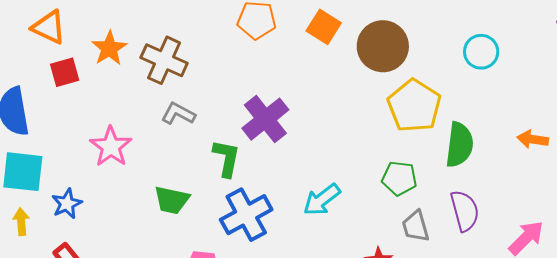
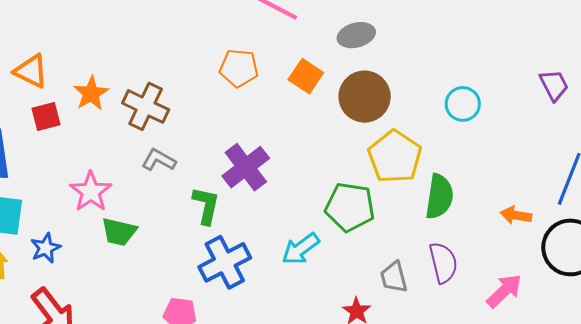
orange arrow: (533, 139) -> (516, 215), moved
green pentagon: (399, 178) -> (350, 207), moved, size x1.4
green trapezoid: (172, 200) -> (119, 232), moved

